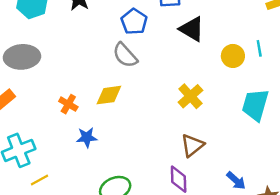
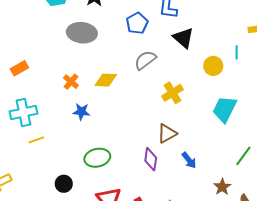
cyan line: (259, 48) -> (237, 52), moved
gray semicircle: (125, 55) -> (145, 60), moved, turned 85
gray ellipse: (22, 57) -> (82, 33), moved
blue arrow: (236, 181) -> (189, 160), moved

